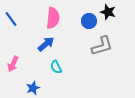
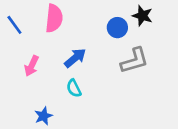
pink semicircle: (53, 18) -> (54, 18), moved
blue arrow: (46, 44) -> (75, 58), moved
pink arrow: (13, 64) -> (32, 66), moved

